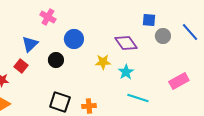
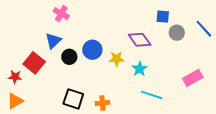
blue circle: (74, 39) -> (92, 50), moved
blue triangle: (30, 44) -> (53, 41), moved
red square: (21, 66) -> (34, 63), size x1.5

